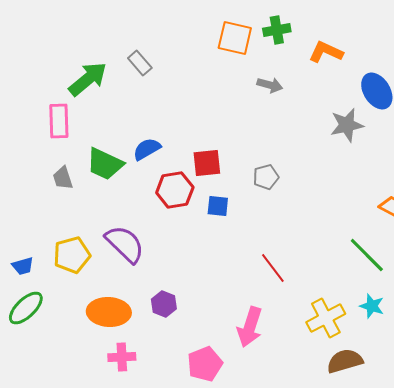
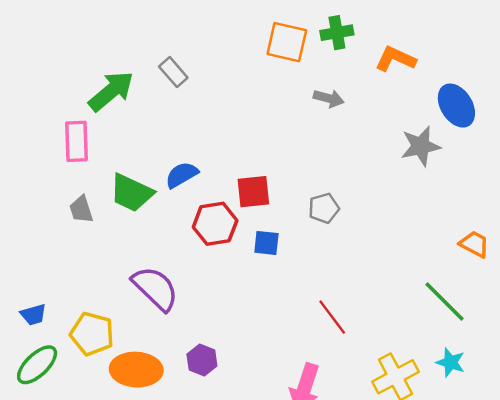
yellow pentagon: (72, 255) -> (92, 334), moved, turned 30

